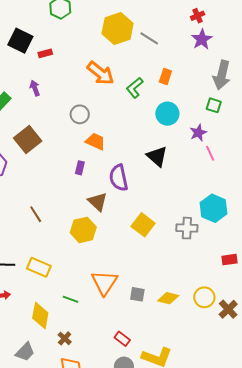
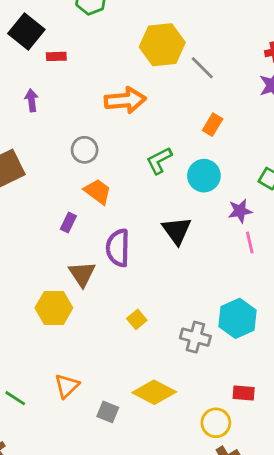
orange arrow: (100, 73) -> (125, 100), turned -56
green L-shape: (135, 88) -> (159, 161), moved
yellow square: (143, 225) -> (137, 319), size x0.6
orange triangle: (104, 283) -> (67, 386), size x0.7
yellow circle: (204, 297) -> (216, 423), moved
yellow diamond: (168, 298) -> (154, 392), moved, size x1.4

